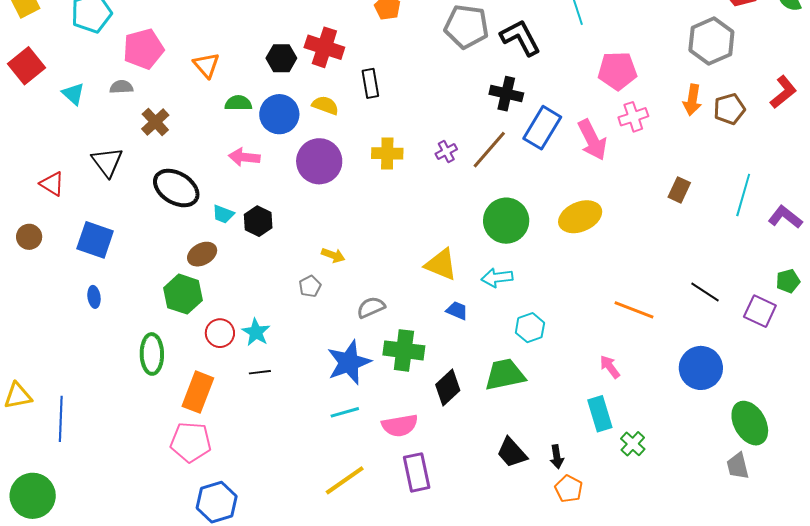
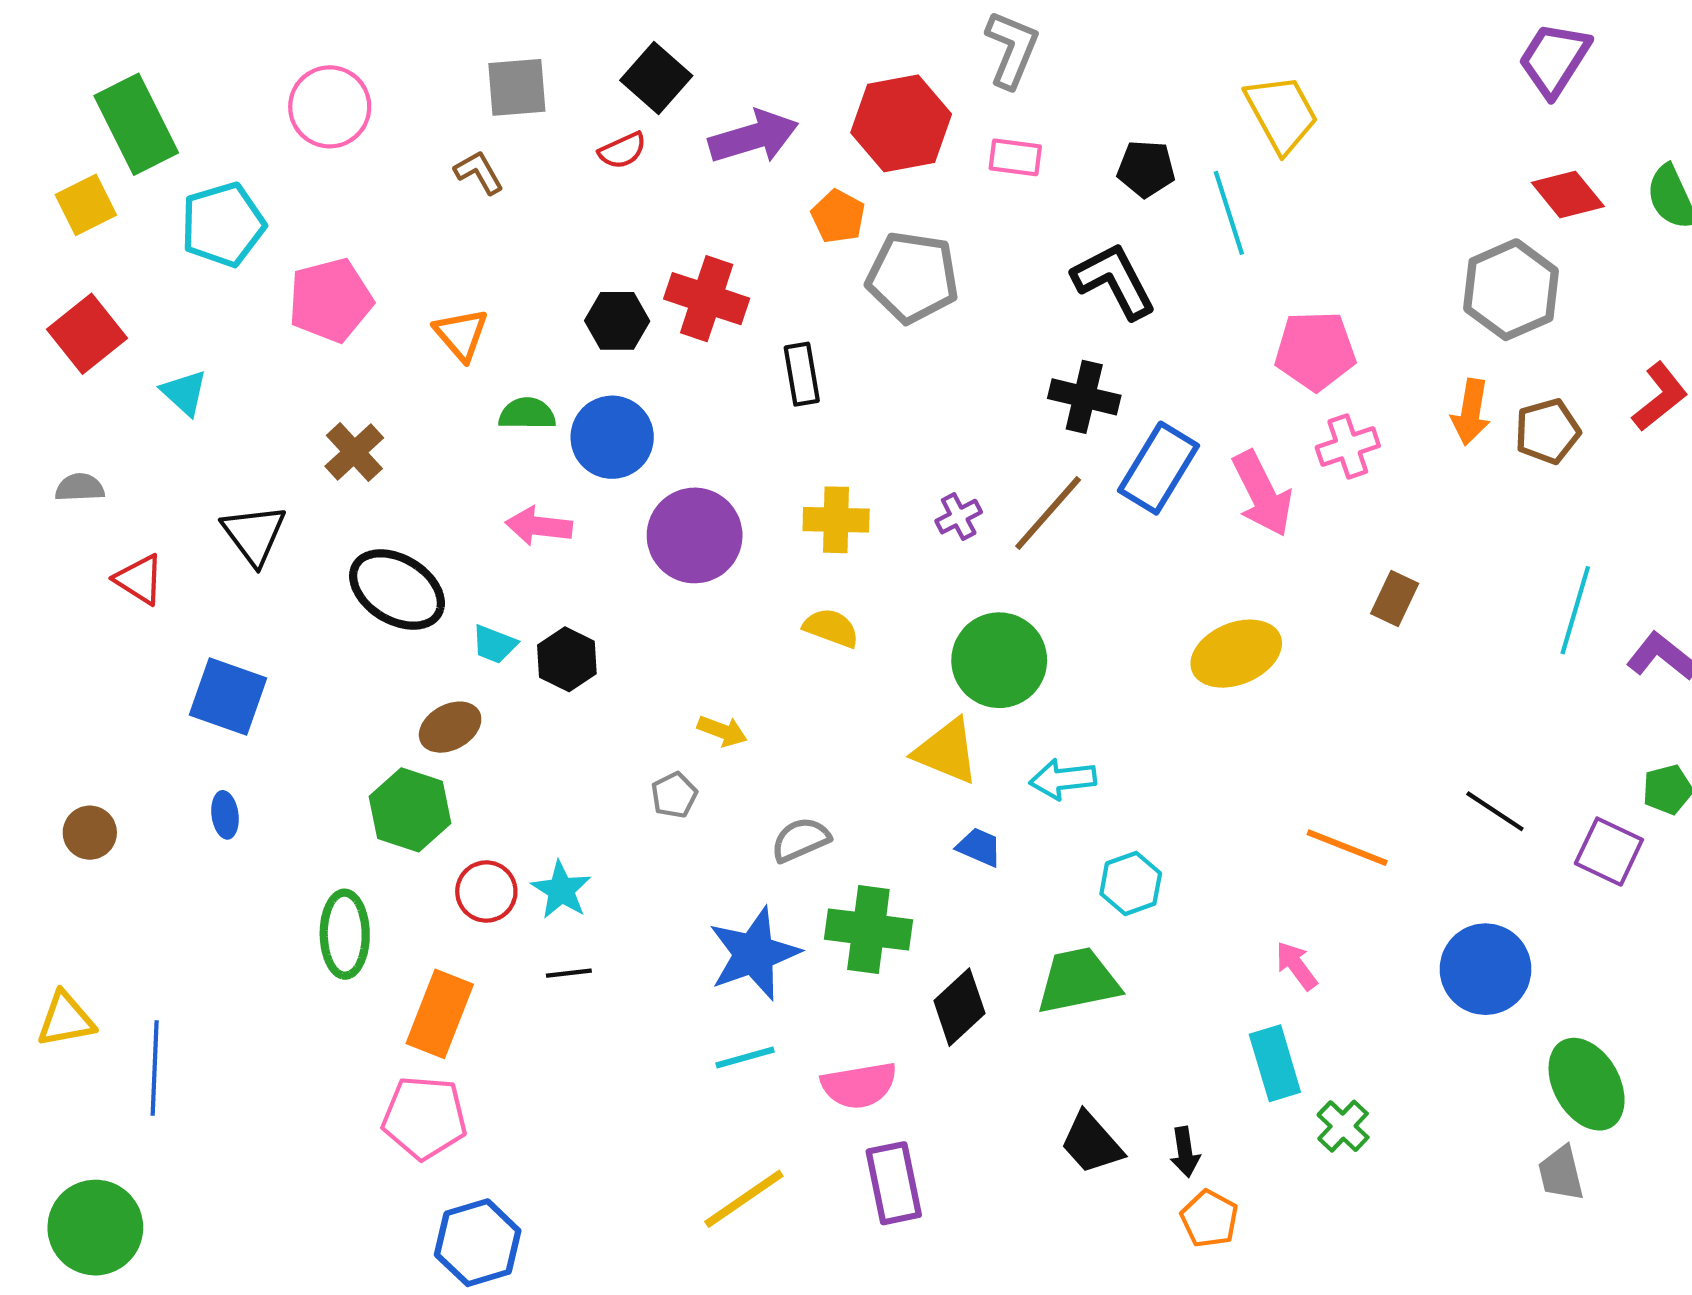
gray pentagon: (466, 27) -> (913, 277), moved
gray semicircle: (121, 87) -> (80, 488), moved
yellow semicircle: (325, 105) -> (831, 628), moved
brown rectangle: (679, 190) -> (1395, 599), moved
green circle: (506, 221) -> (999, 660), moved
brown circle: (29, 237) -> (90, 833), moved

